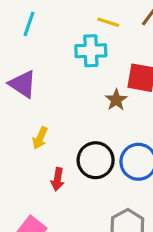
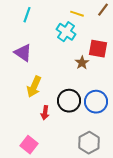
cyan cross: (91, 51) -> (66, 32), turned 36
yellow arrow: (40, 138) -> (34, 87), size x1.5

